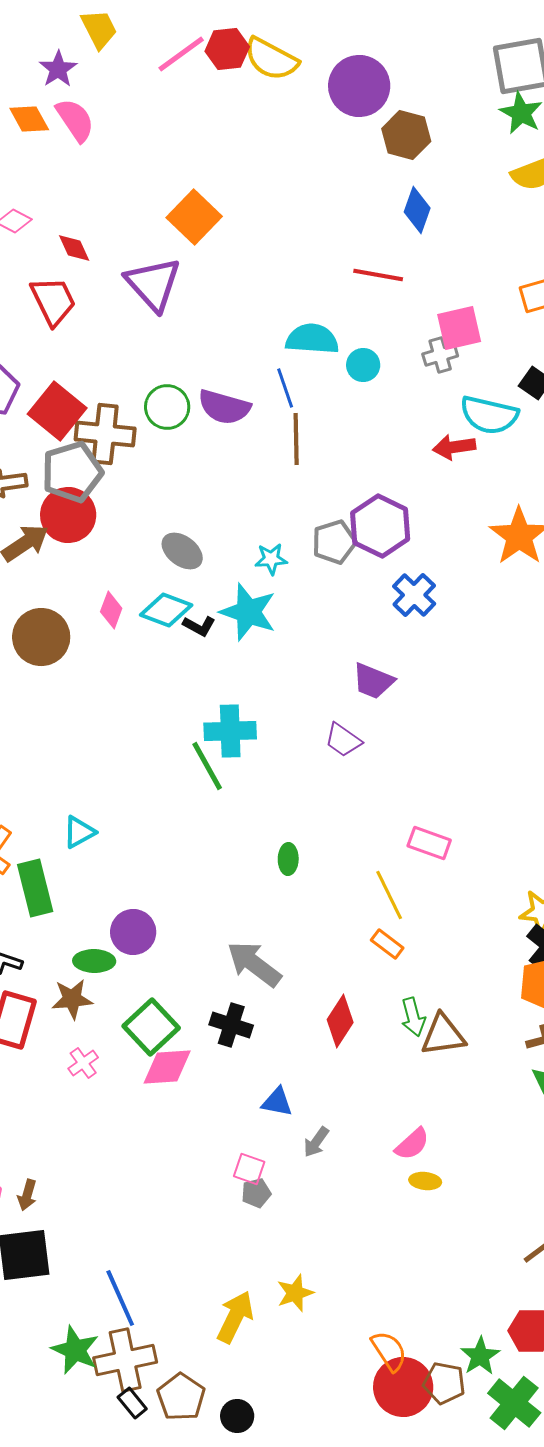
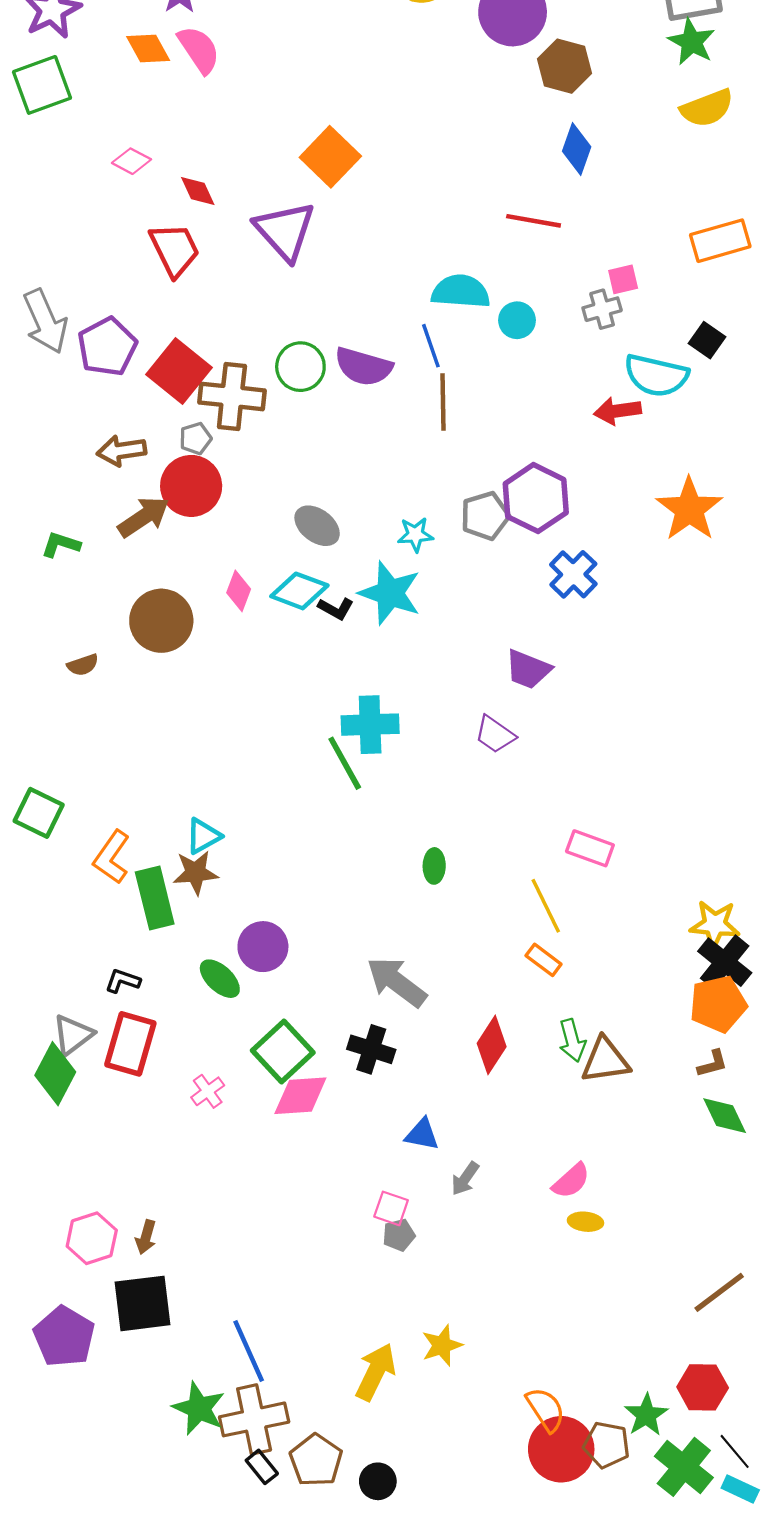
pink square: (459, 328) -> (623, 279), size x0.6
gray pentagon: (72, 472) -> (196, 438), size x0.5
green ellipse: (94, 961) -> (220, 979), turned 42
brown star: (72, 999) -> (196, 873), moved

